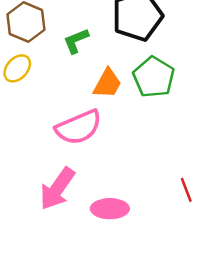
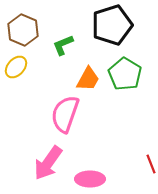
pink semicircle: (79, 127) -> (65, 114), turned 132

